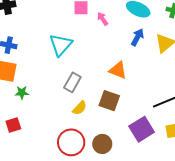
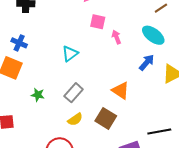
cyan triangle: (61, 45) -> (70, 54), size x0.7
green star: (22, 93) -> (38, 95), moved

